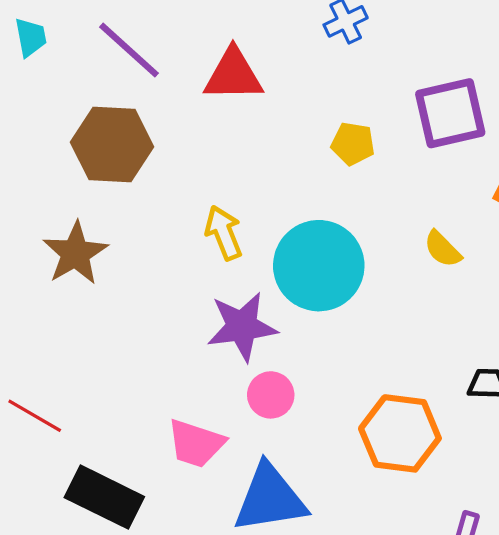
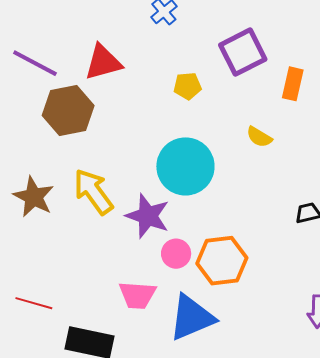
brown hexagon: (112, 145) -> (68, 110), moved
yellow arrow: (224, 233) -> (93, 192), moved, size x1.4
purple star: (242, 327) -> (148, 216), turned -30
orange hexagon: (400, 433) -> (222, 261), moved

